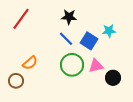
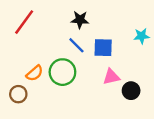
cyan star: (109, 31) -> (142, 36), moved
blue square: (89, 41) -> (103, 48), turned -30
green circle: (72, 65) -> (62, 72), moved

